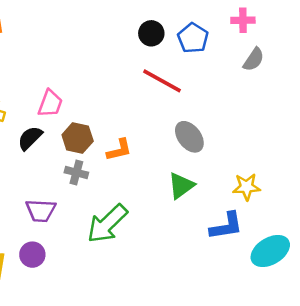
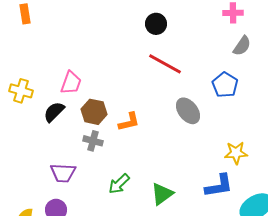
blue pentagon: (193, 38) -> (225, 85), moved
green triangle: (181, 186) -> (162, 194), moved
green arrow: (107, 224) -> (119, 184), size x0.6

